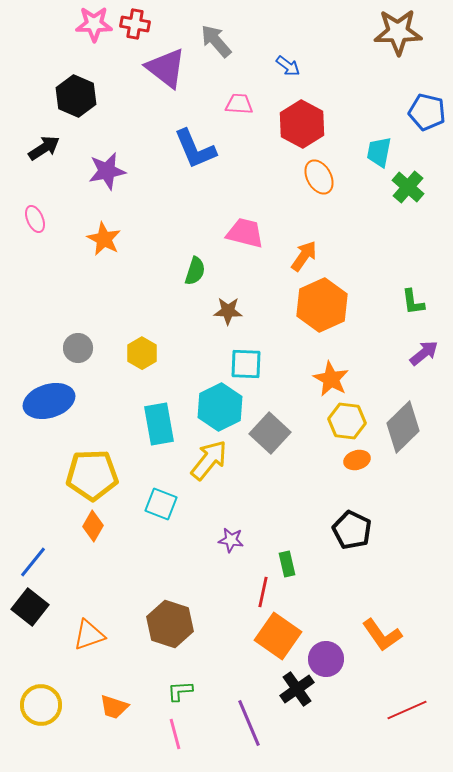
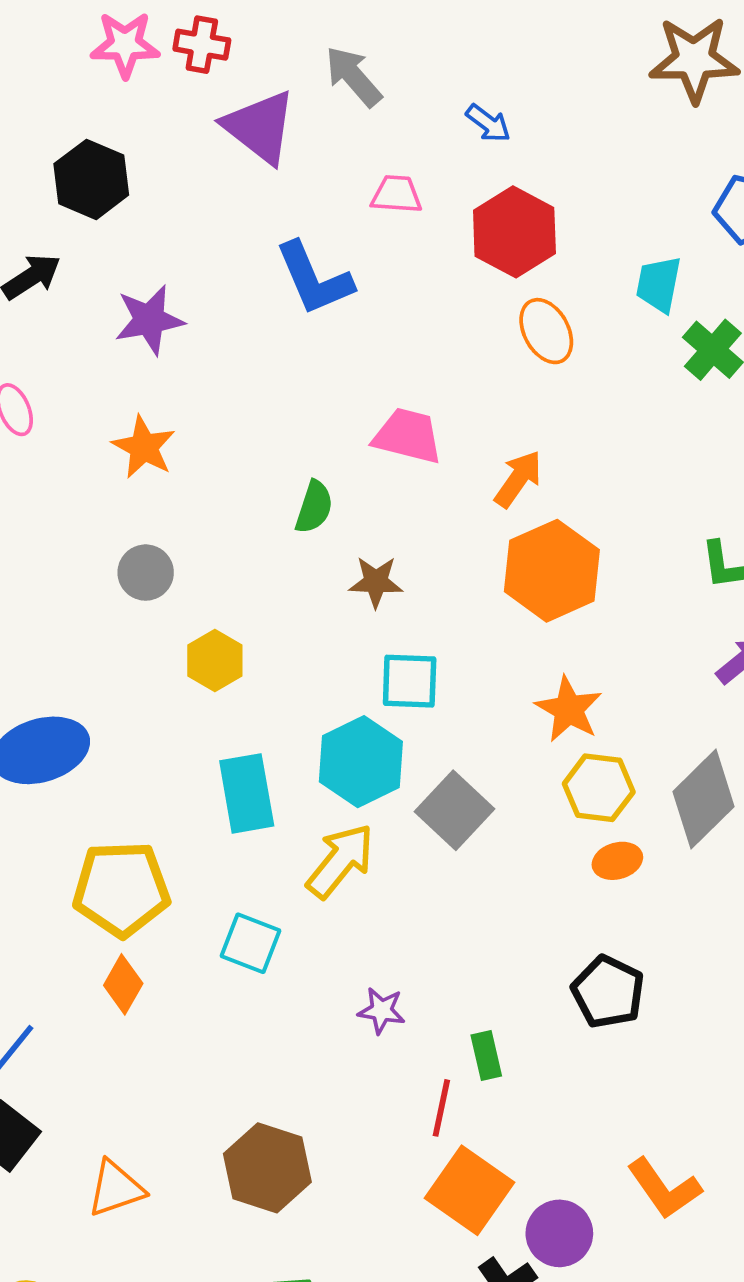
gray circle: (78, 348) -> (146, 573), moved

